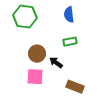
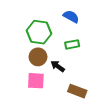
blue semicircle: (69, 15) -> (71, 17), turned 126
green hexagon: (25, 17) -> (39, 32), moved

